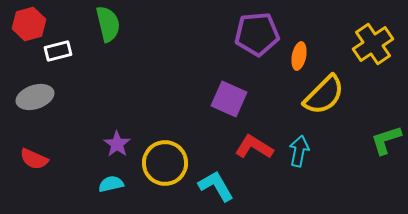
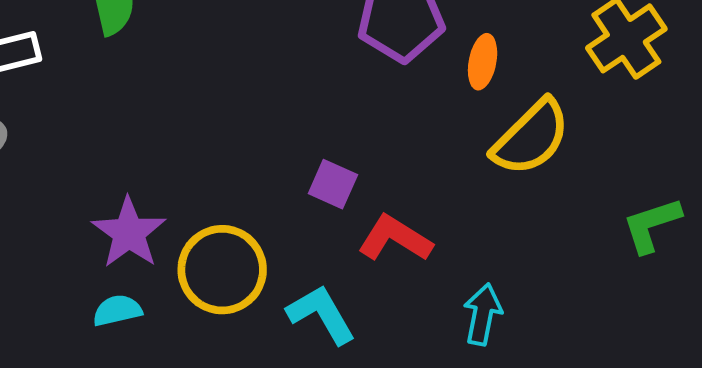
purple square: (229, 99) -> (333, 184), moved, size x0.7
purple star: (117, 144) -> (129, 233), size x1.4
cyan arrow: (299, 151) -> (483, 314), moved

